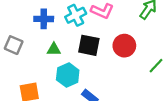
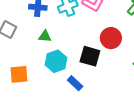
black square: (89, 45) -> (90, 56), moved

